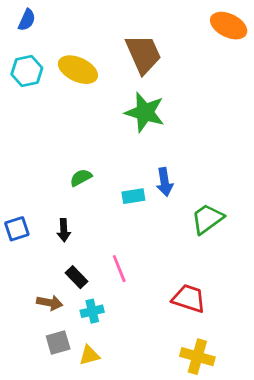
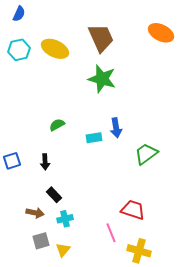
orange ellipse: (229, 26) -> (161, 33), moved
pink line: (119, 269) -> (111, 233), moved
yellow triangle: (89, 355) -> (63, 250), turned -35

